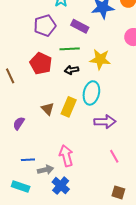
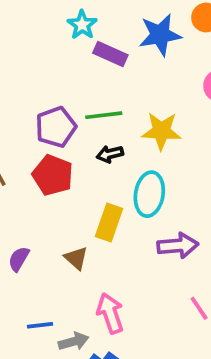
purple pentagon: (45, 26) -> (56, 127), moved
purple rectangle: (80, 26) -> (110, 54), moved
red pentagon: (41, 63) -> (53, 175), moved
brown triangle: (48, 109) -> (76, 258), moved

